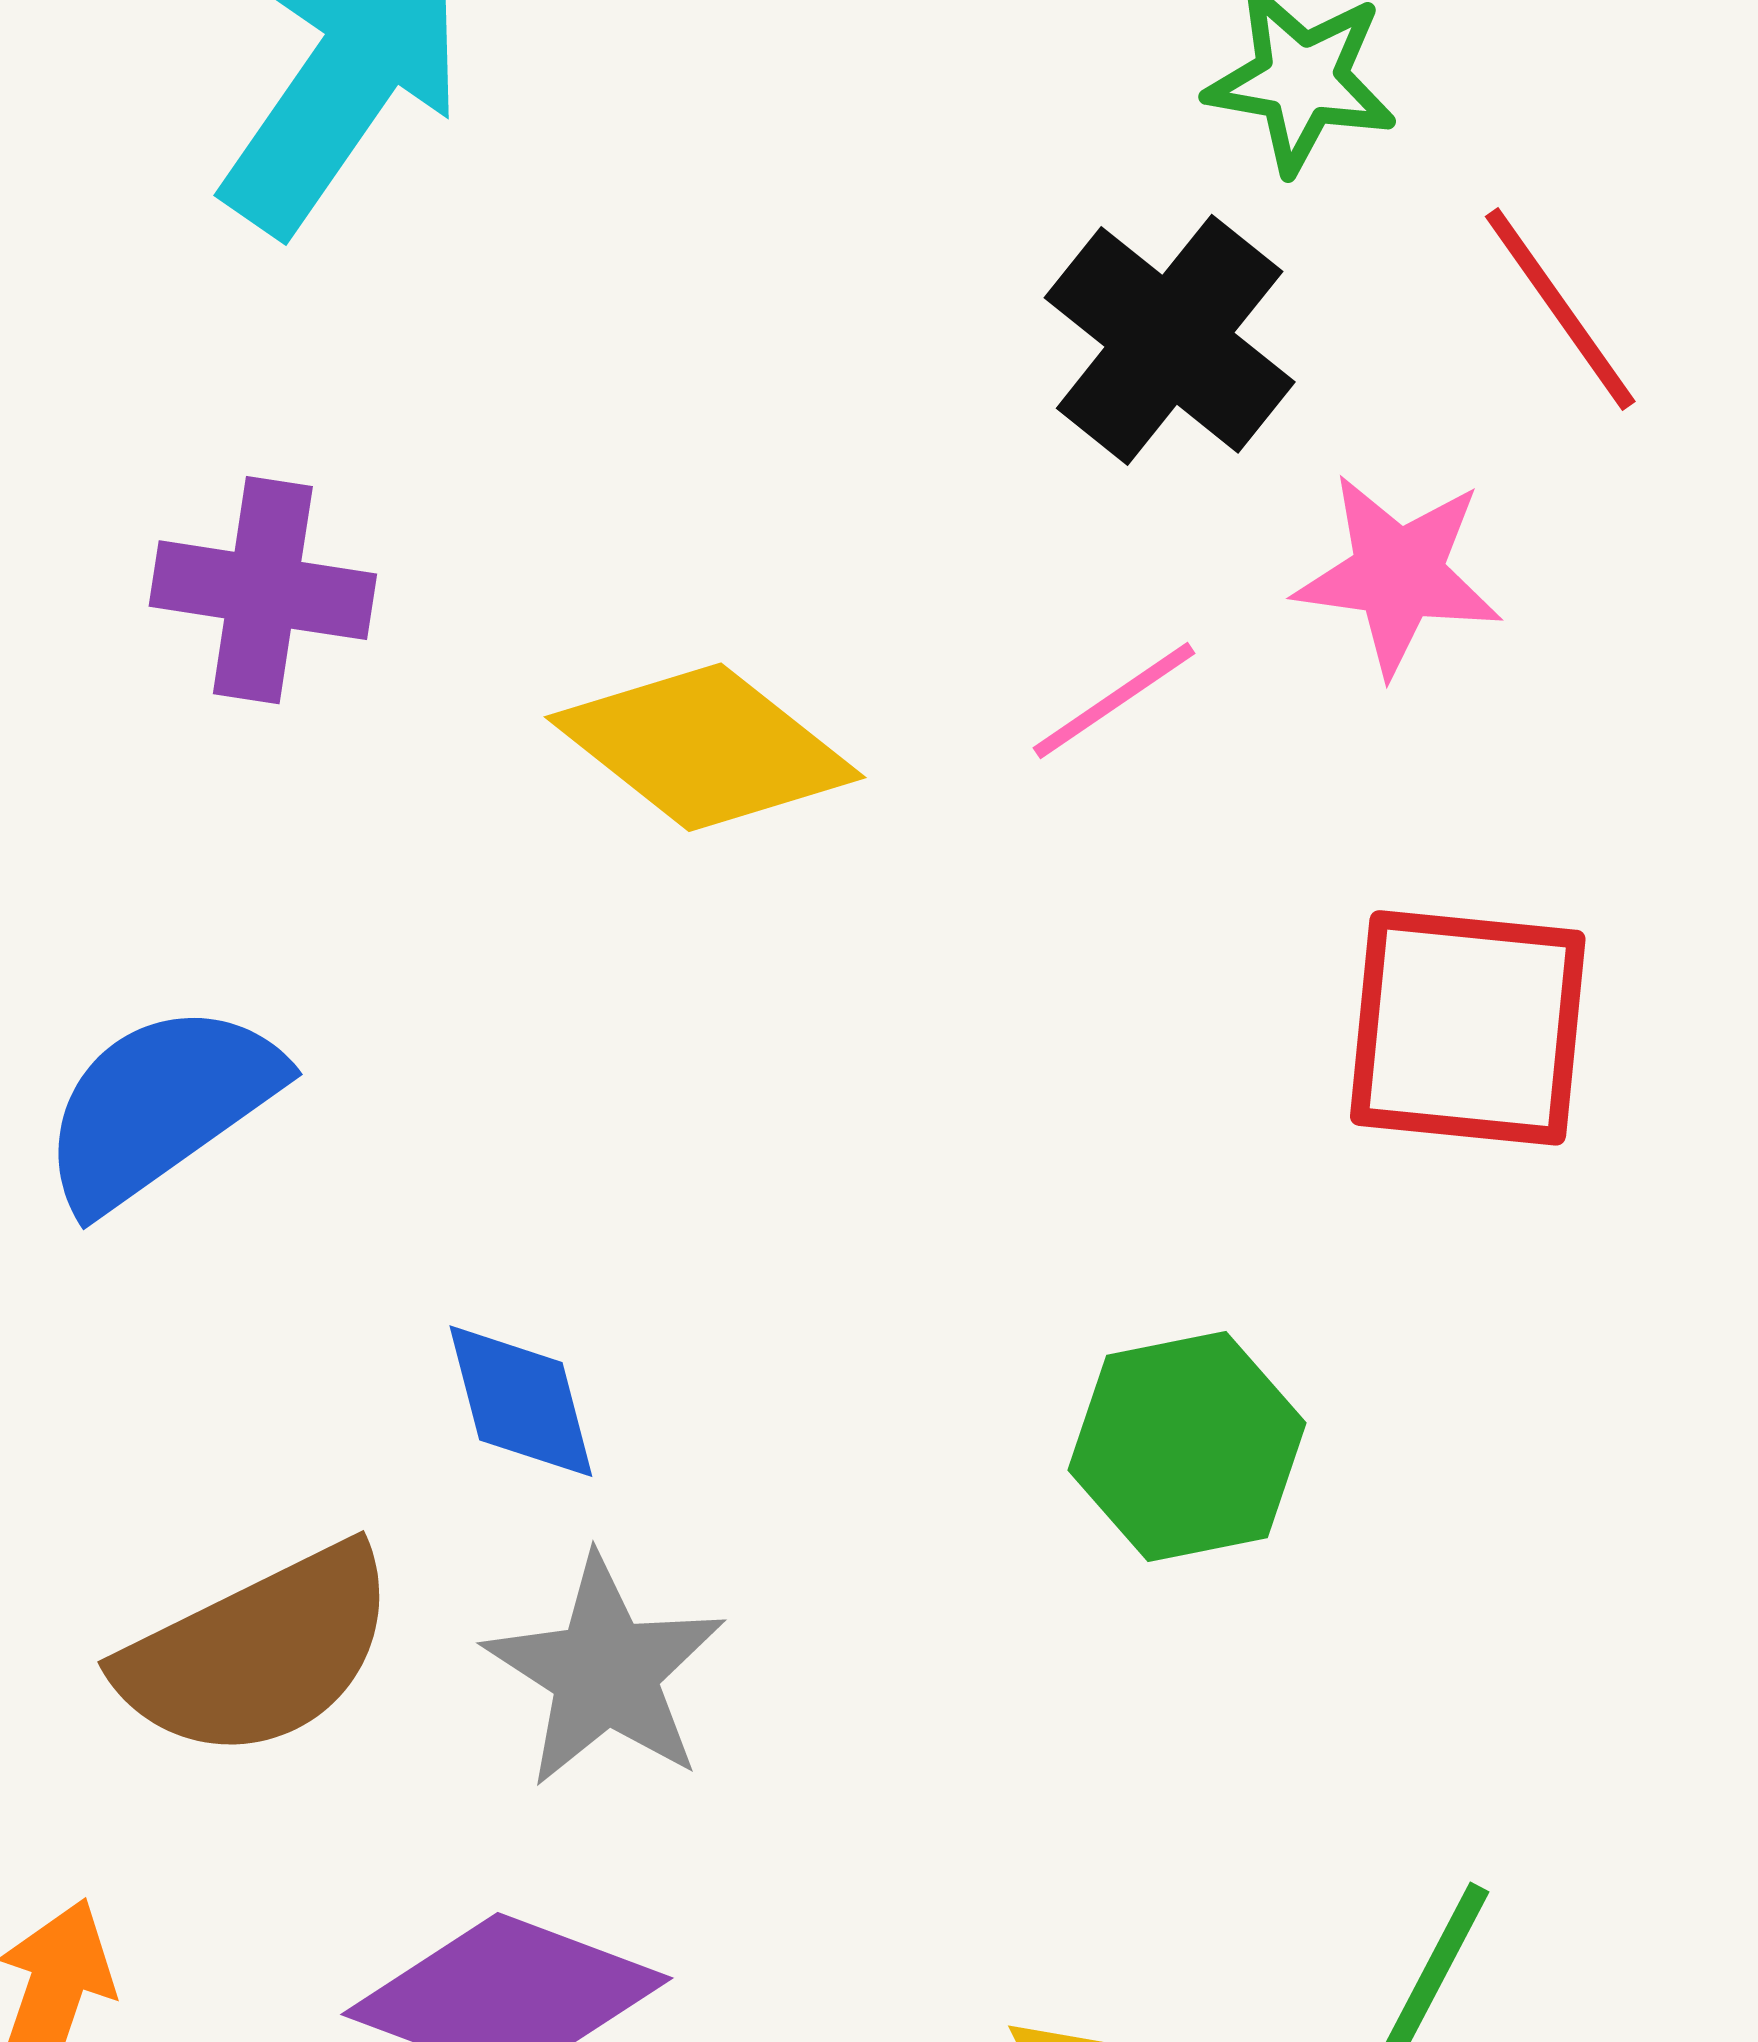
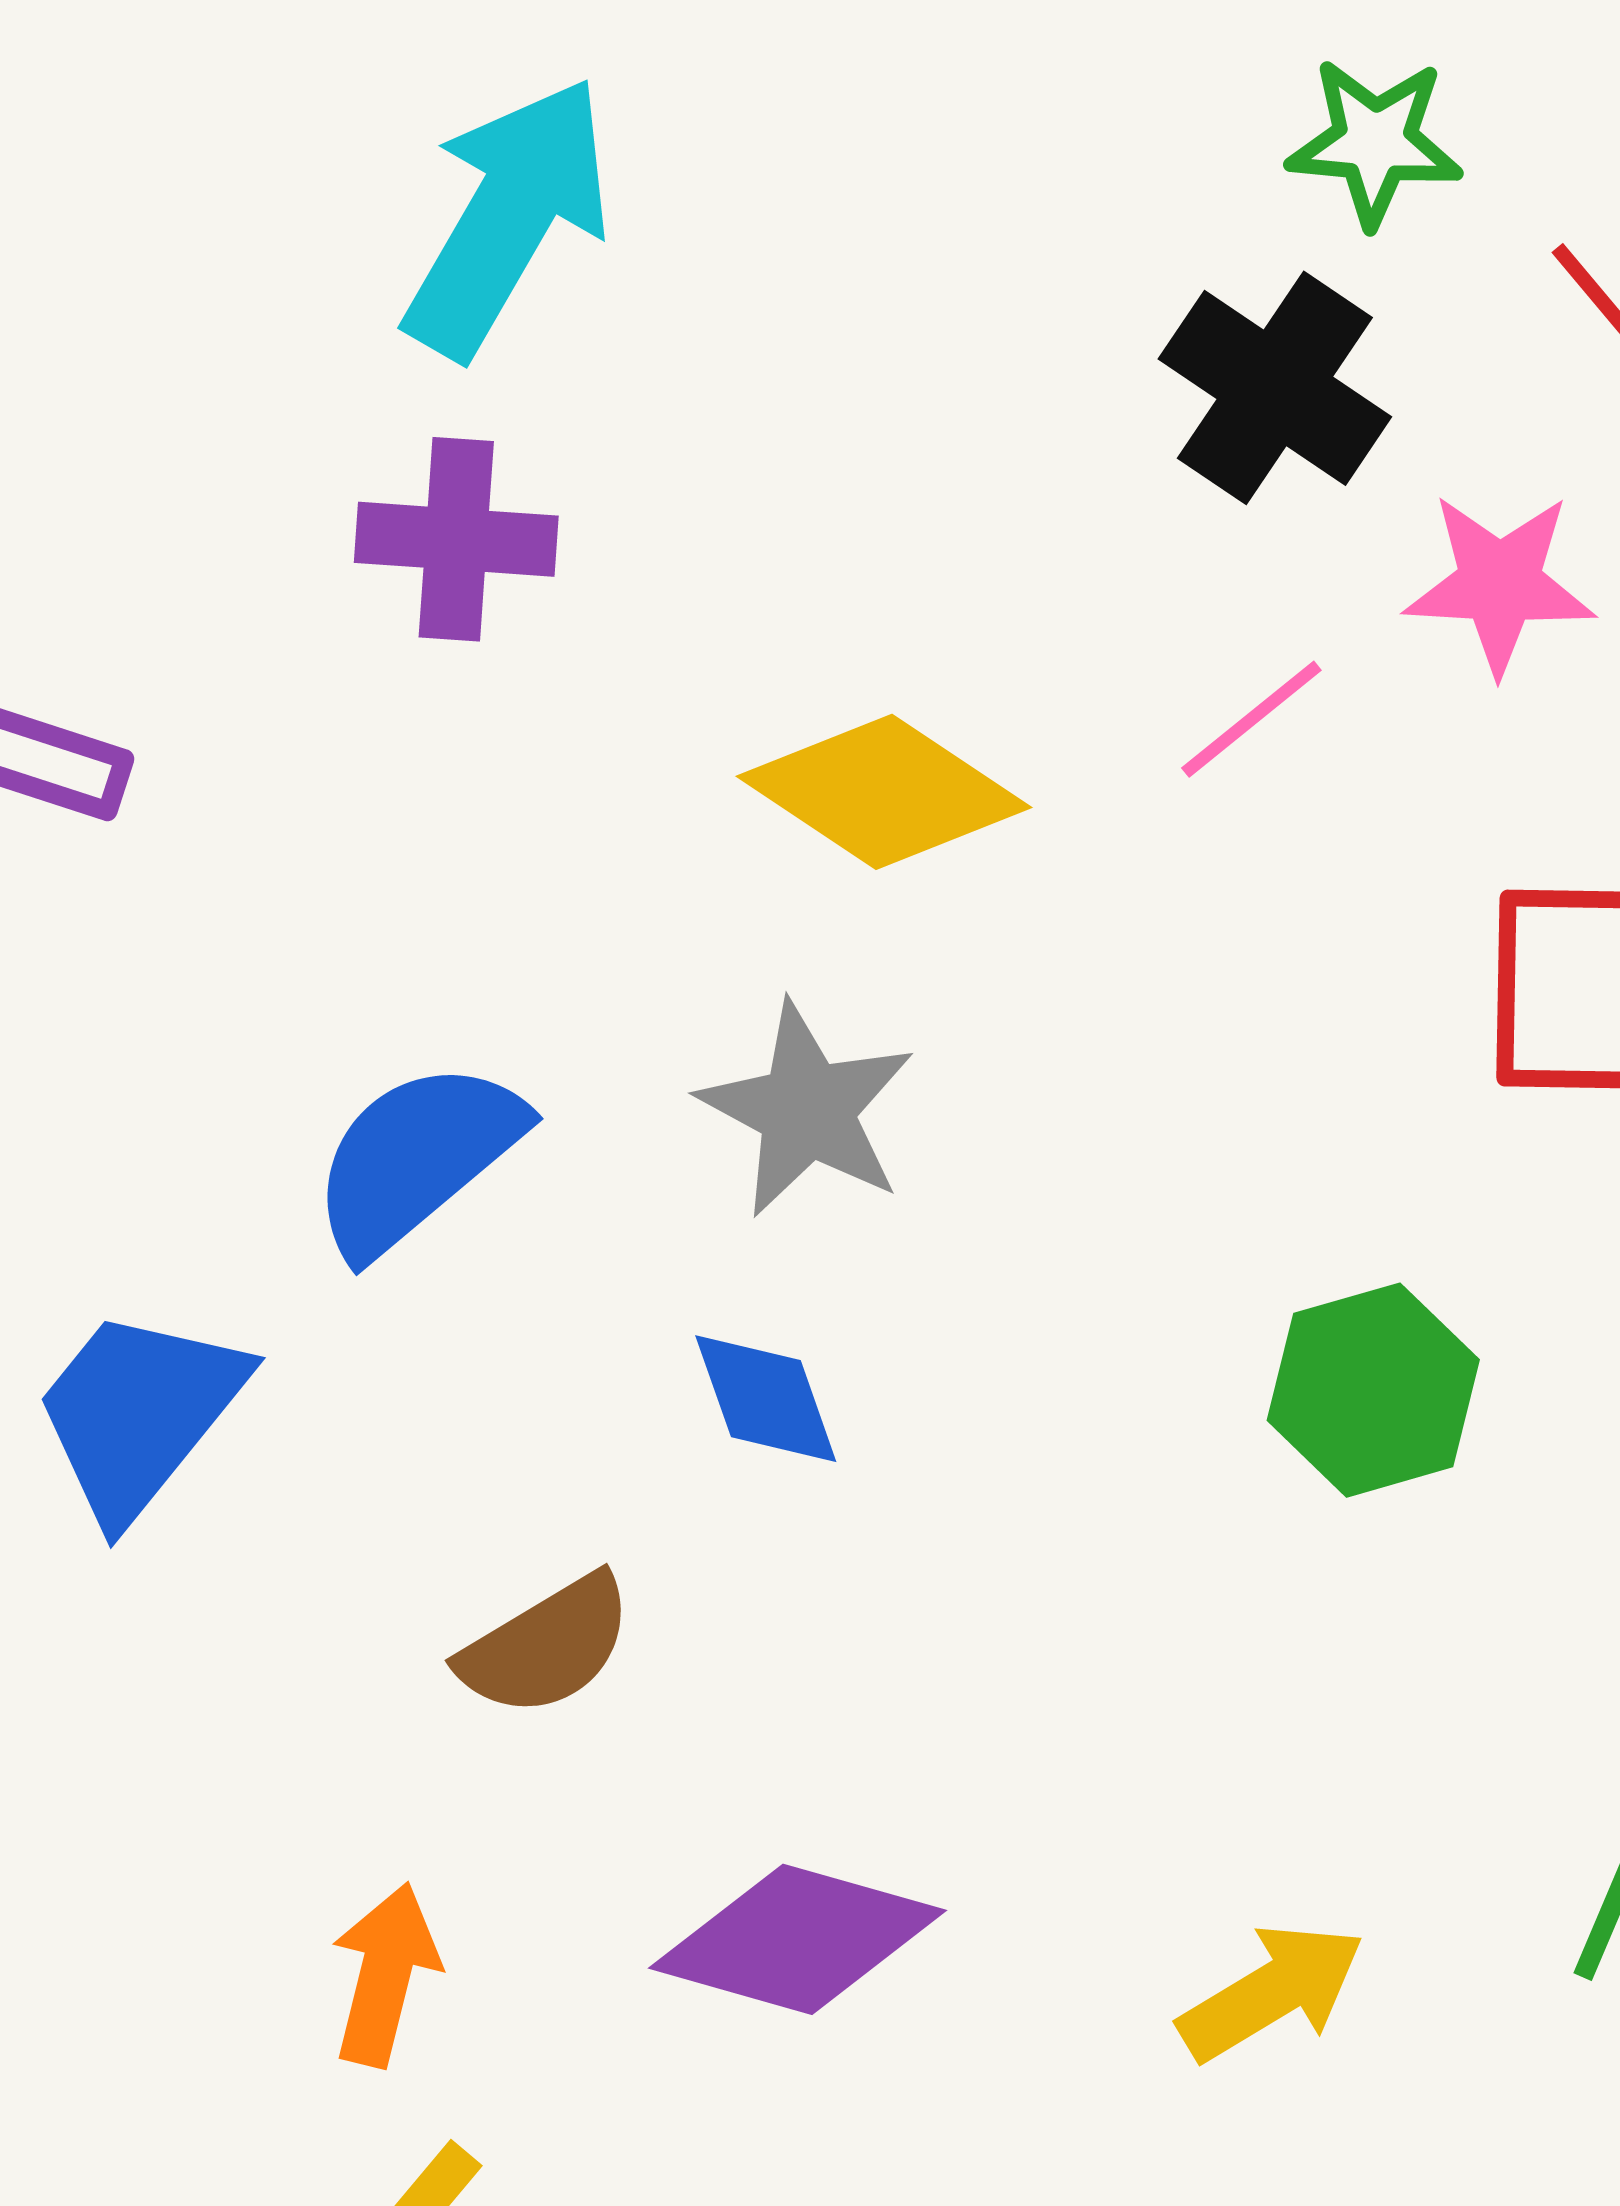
purple cross: (263, 590) -> (456, 539), moved
brown semicircle: (258, 1652) -> (546, 1646), size x0.7
gray star: (605, 1672) -> (807, 1110), moved

